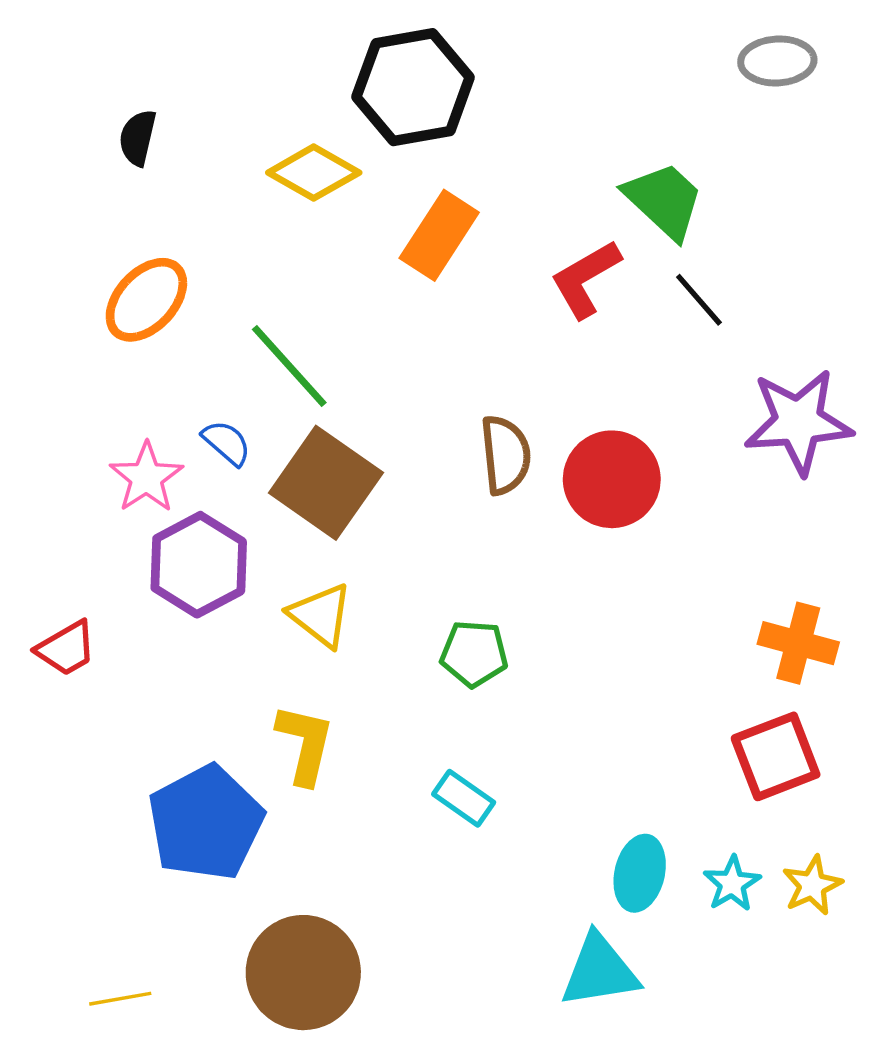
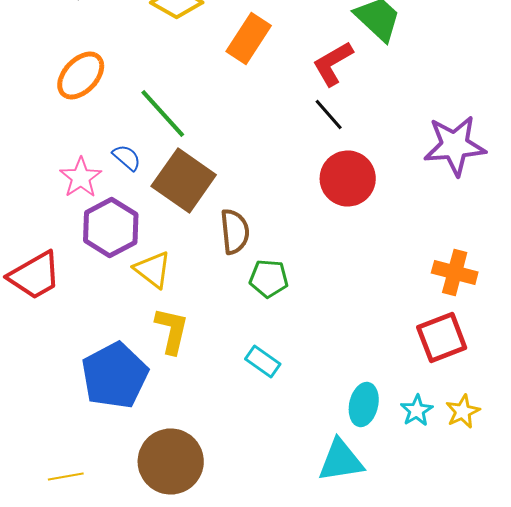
black line: (699, 300) -> (329, 114), moved
brown semicircle: (505, 455) -> (235, 232), moved
yellow triangle: (321, 615) -> (153, 270), moved
red trapezoid: (66, 648) -> (35, 276), size x1.5

